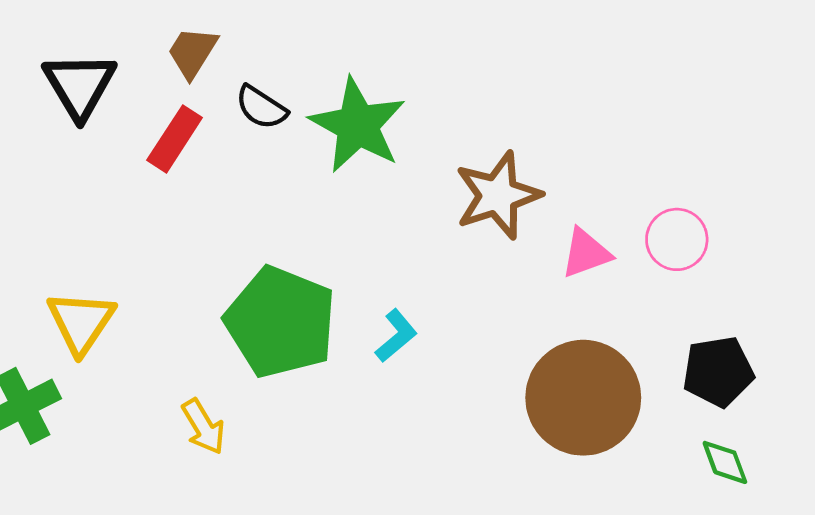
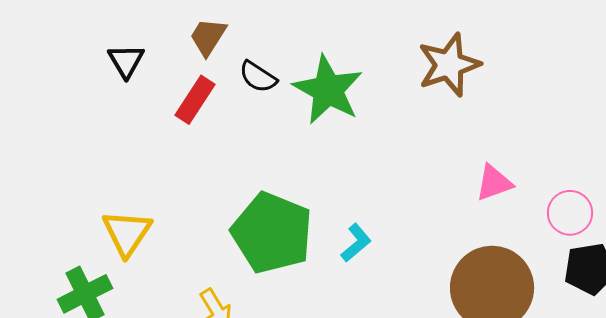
black triangle: (80, 85) -> (126, 61), size x0.7
brown star: (498, 195) -> (449, 65), moved
pink circle: (677, 239) -> (570, 213), moved

